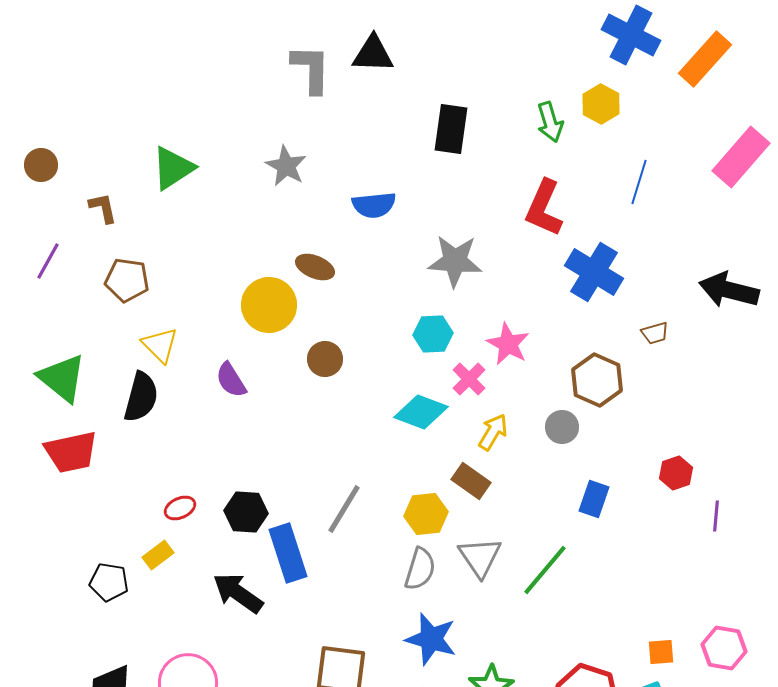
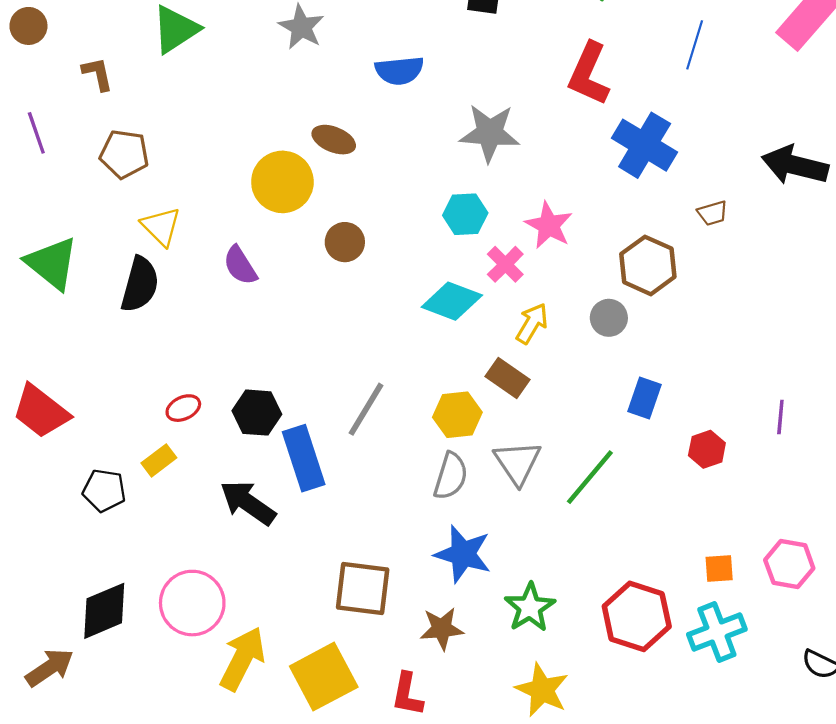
purple line: (48, 261) -> (36, 133), turned -48
red trapezoid: (71, 452) -> (41, 411), moved, turned 50
red hexagon: (676, 473) -> (707, 449), moved

